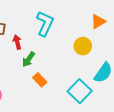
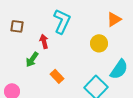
red arrow: (17, 42) -> (44, 41), moved
green arrow: (28, 59) -> (32, 59), moved

